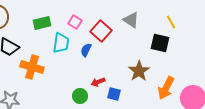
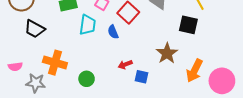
blue semicircle: (86, 50) -> (113, 32), turned -48
orange cross: (32, 67) -> (55, 63), moved
green circle: (80, 96) -> (87, 79), moved

